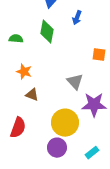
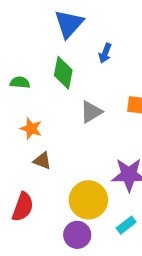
gray triangle: (75, 82) -> (91, 112), moved, turned 42
cyan rectangle: (92, 153) -> (126, 225), moved

